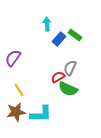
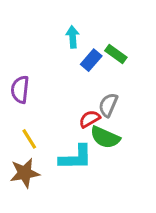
purple semicircle: (13, 58) -> (20, 89), turned -30
cyan L-shape: (41, 114) -> (76, 158), moved

